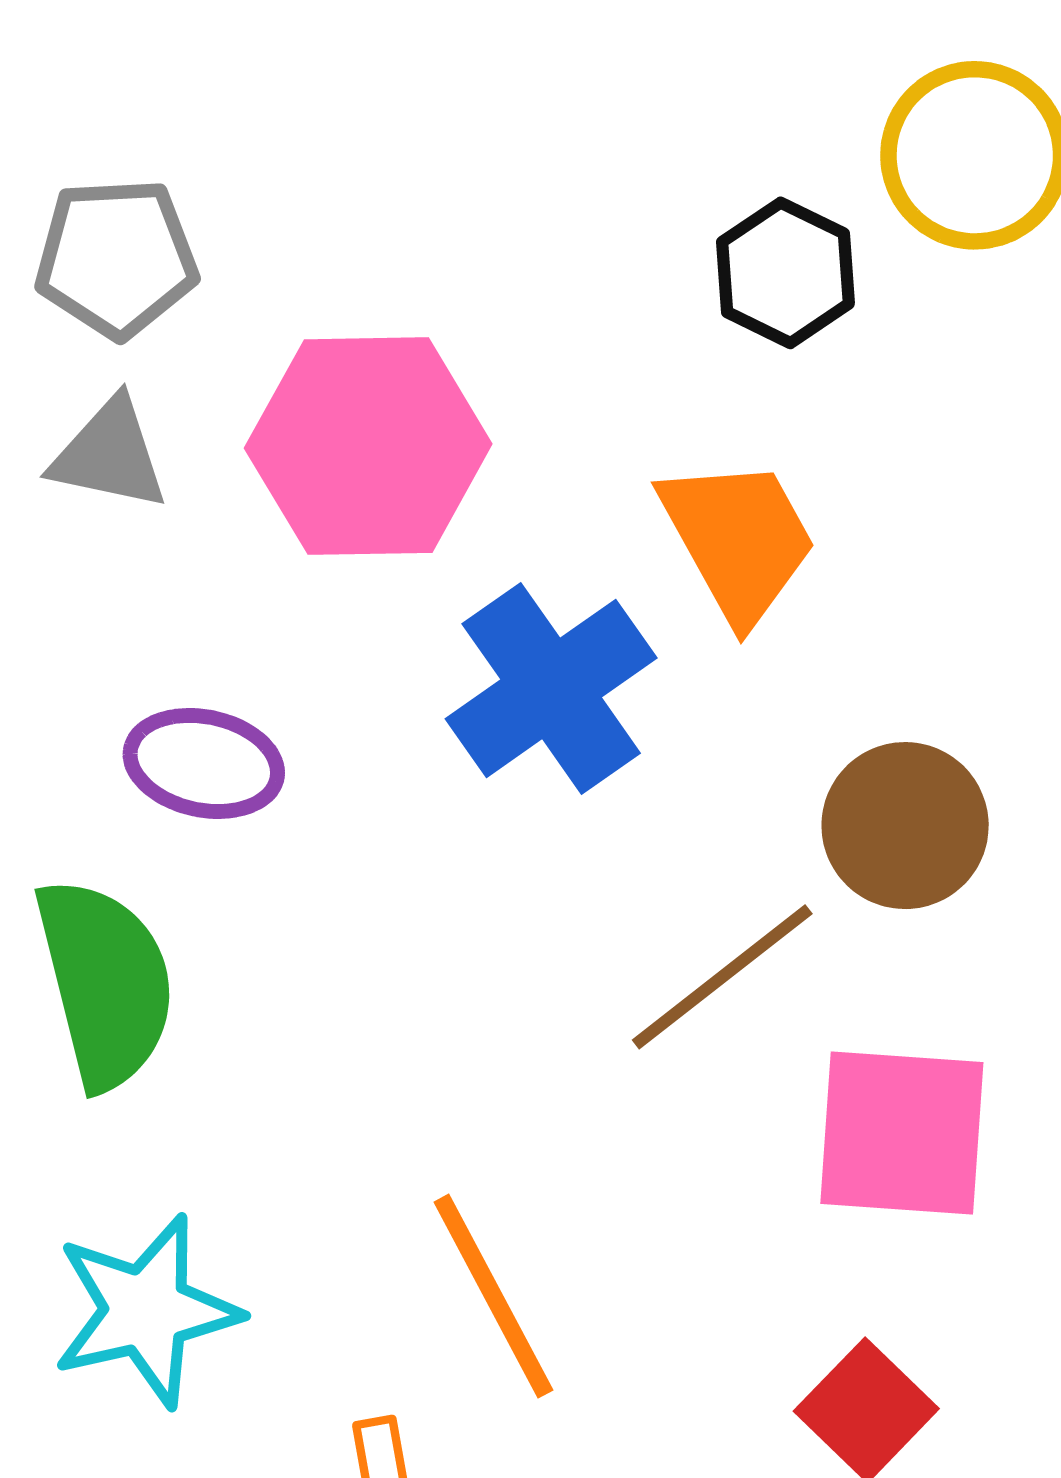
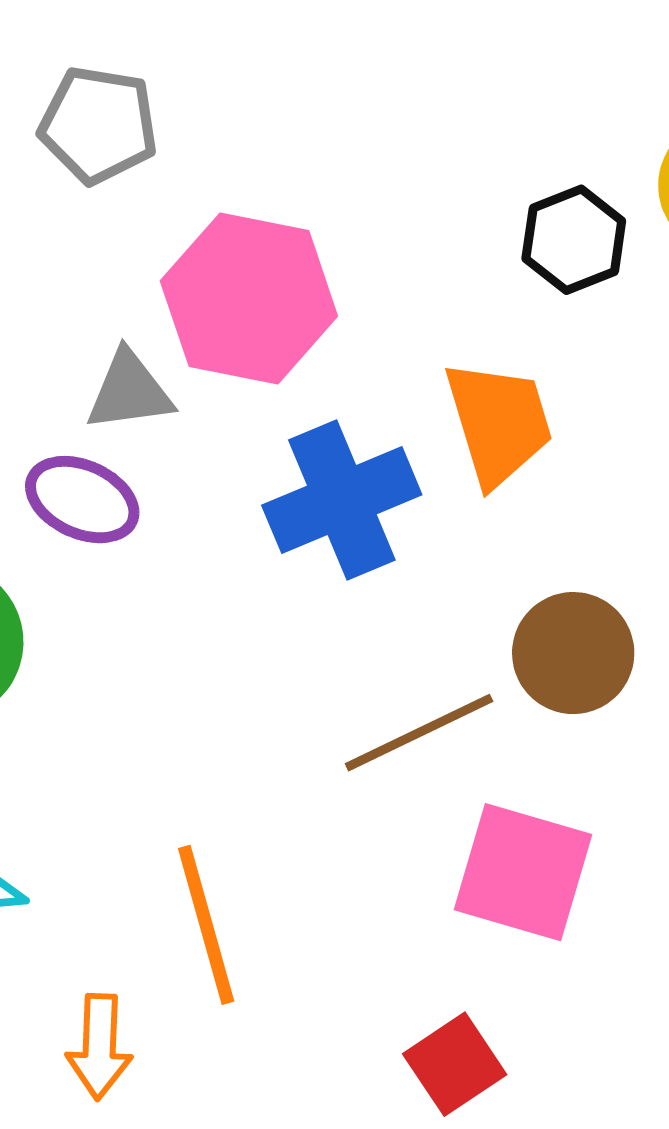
gray triangle: (110, 455) -> (129, 391), moved, turned -32

